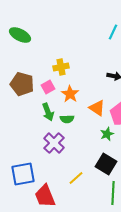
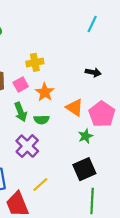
black square: (106, 164) -> (84, 169), turned 35
yellow line: (76, 178) -> (40, 184), moved

